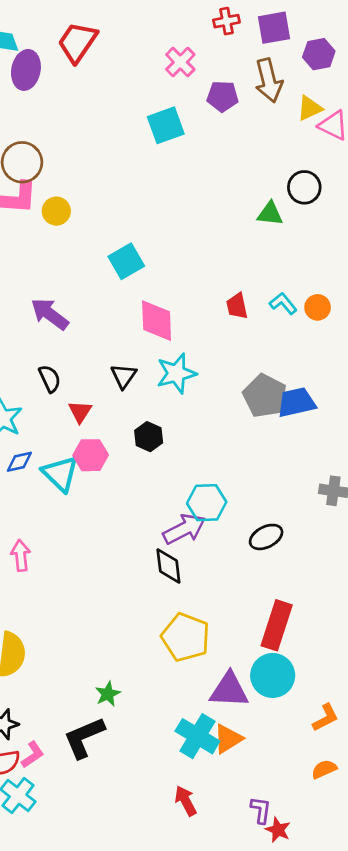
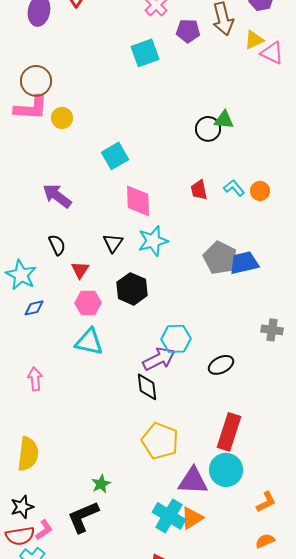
black circle: (304, 187) -> (208, 129), moved
black hexagon: (149, 437) -> (132, 289), size x1.4
cyan triangle: (60, 474) -> (89, 342), moved, turned -32

